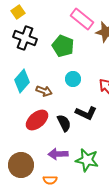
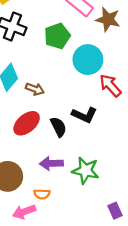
green pentagon: (63, 46) -> (57, 36), turned 30
cyan circle: (73, 79) -> (88, 60), moved, size x1.6

